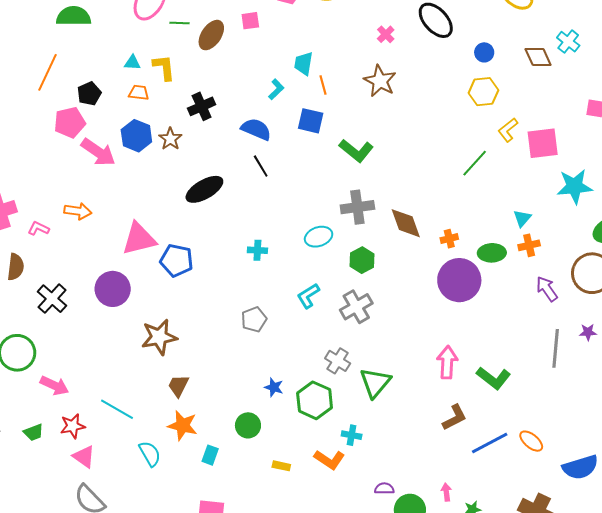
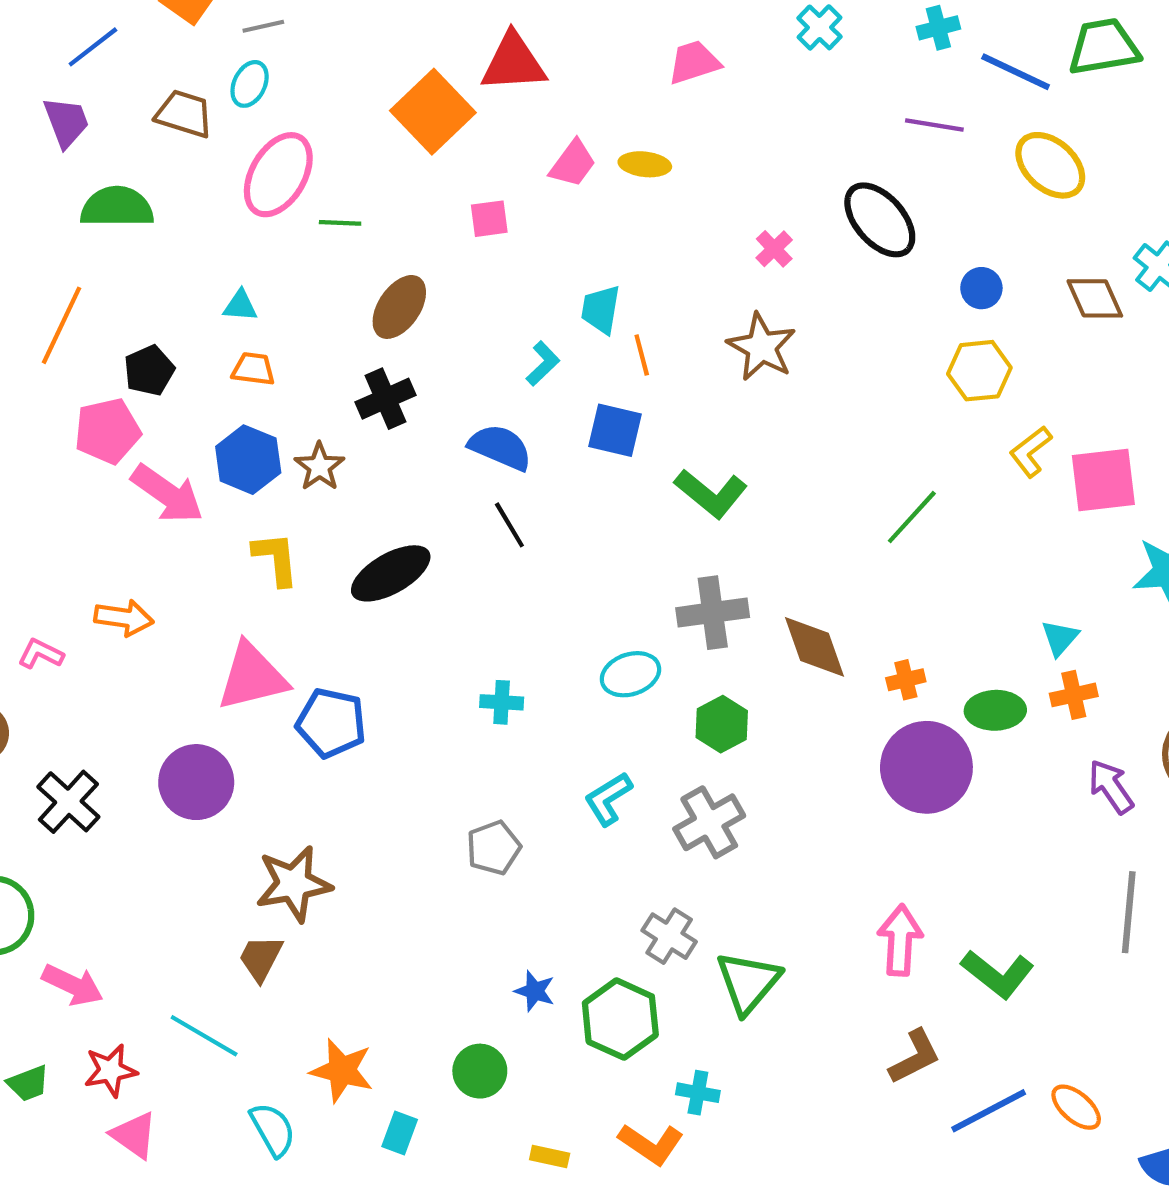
brown ellipse: (211, 35) -> (399, 307), moved
yellow L-shape: (164, 68) -> (276, 559), moved
green line: (475, 163) -> (912, 517), moved
brown trapezoid: (178, 386) -> (261, 958), moved

